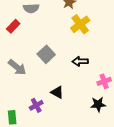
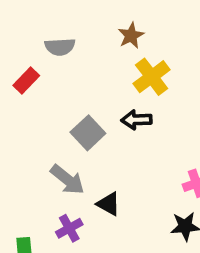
black arrow: (80, 61) -> (137, 120), moved
gray arrow: (17, 67) -> (67, 180), moved

